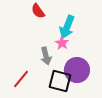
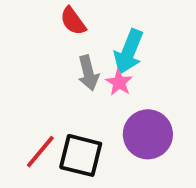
gray arrow: (46, 56) -> (88, 73), moved
black square: (60, 81) -> (81, 155), moved

